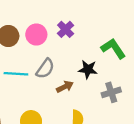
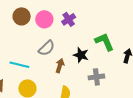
cyan line: (16, 74) -> (19, 65), moved
brown arrow: (65, 87) -> (60, 66), turned -56

